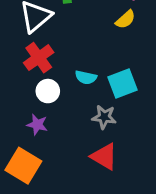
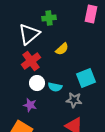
yellow semicircle: (126, 19) -> (62, 49), moved
cyan semicircle: (86, 77) -> (55, 87), moved

